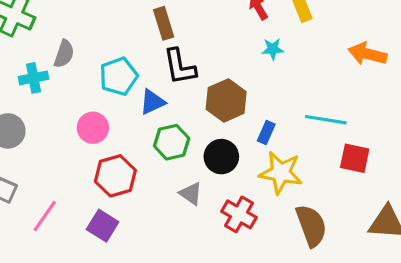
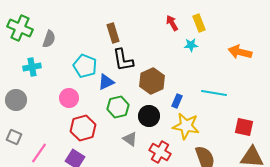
cyan star: (273, 49) -> (191, 45), moved
gray semicircle: (64, 54) -> (49, 39), moved
cyan pentagon: (119, 76) -> (85, 66), turned -30
red square: (355, 158) -> (244, 127), moved

